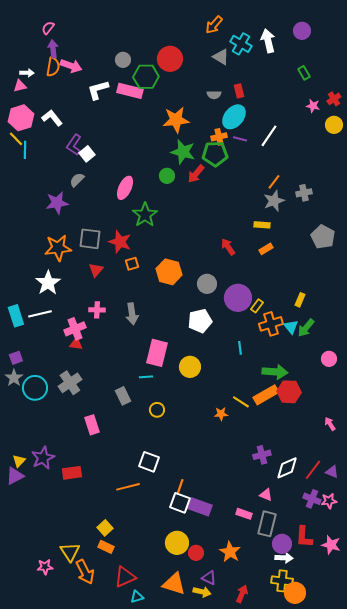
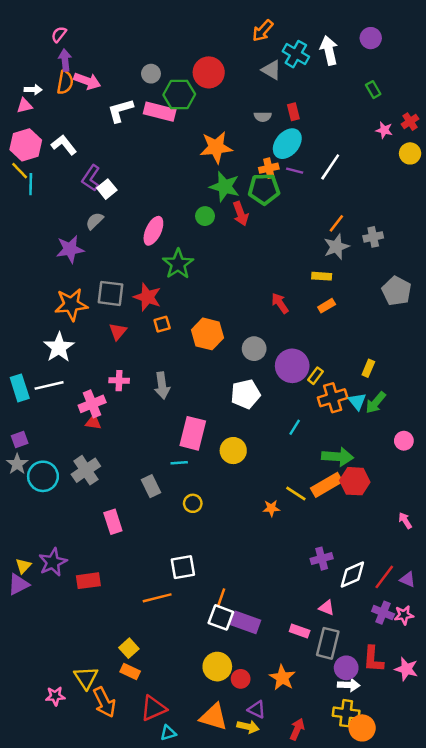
red arrow: (196, 174) -> (241, 214), turned -60
cyan line: (240, 348) -> (295, 427), turned 40
white square: (149, 462) -> (183, 567), turned -30

